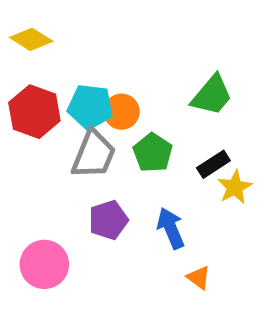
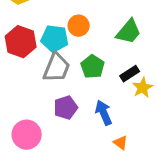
orange circle: (122, 112) -> (79, 26), moved

